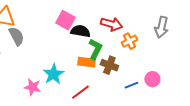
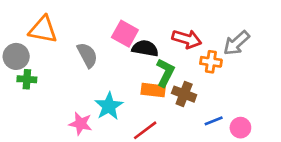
gray arrow: (161, 27) -> (236, 43), moved, turned 35
gray semicircle: (16, 36) -> (87, 55), moved
orange cross: (129, 41) -> (211, 62), turned 35
pink circle: (152, 79) -> (240, 128), moved

